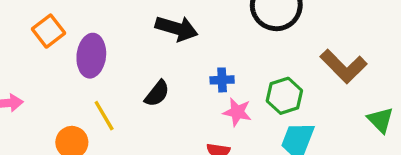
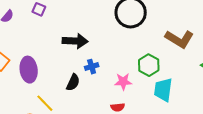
blue cross: (222, 80) -> (92, 67), moved

